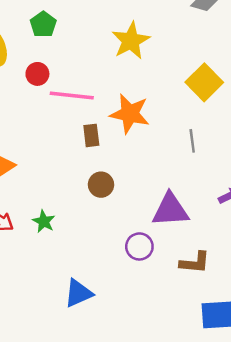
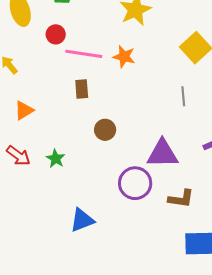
orange star: (130, 114) -> (124, 57), moved, size x0.7
brown rectangle: (91, 135) -> (82, 89), moved
purple circle: (139, 246) -> (135, 183), size x1.4

